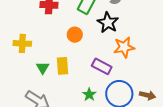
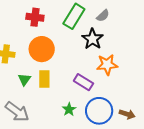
orange circle: (75, 35) -> (42, 49), moved, size x1.6

